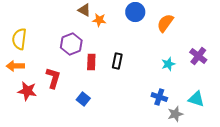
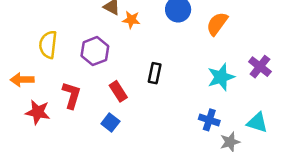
yellow semicircle: (19, 39) -> (48, 45), moved
red rectangle: (91, 62) -> (118, 91), moved, turned -35
cyan star: (168, 64) -> (221, 77), size x1.5

